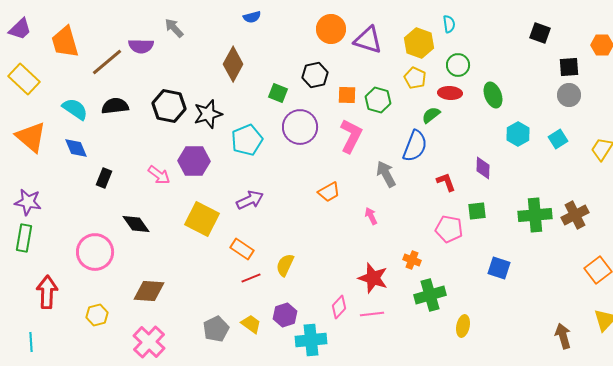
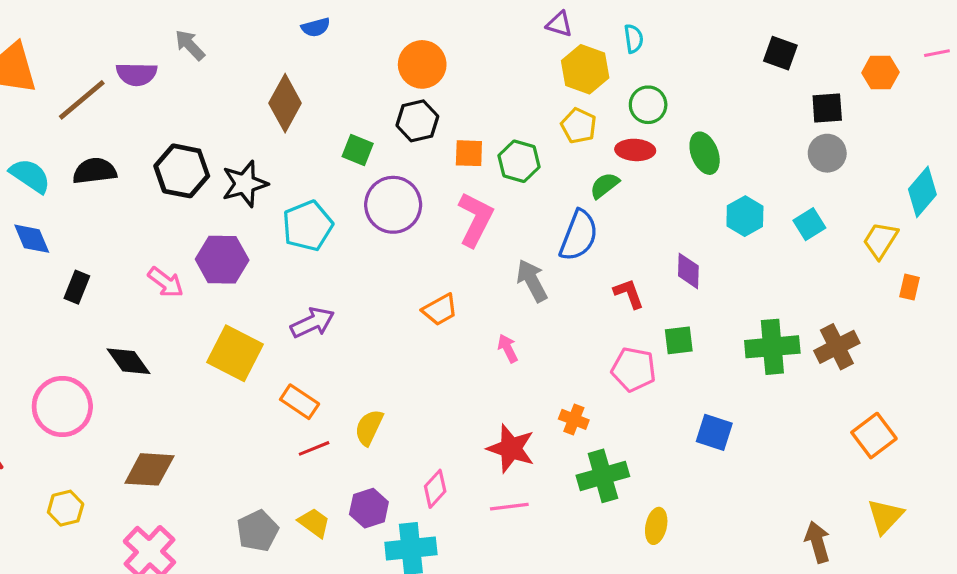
orange circle: (331, 29) -> (422, 64), moved
purple triangle: (368, 40) -> (559, 24), moved, size x0.6
pink diamond: (339, 307) -> (435, 489), moved

